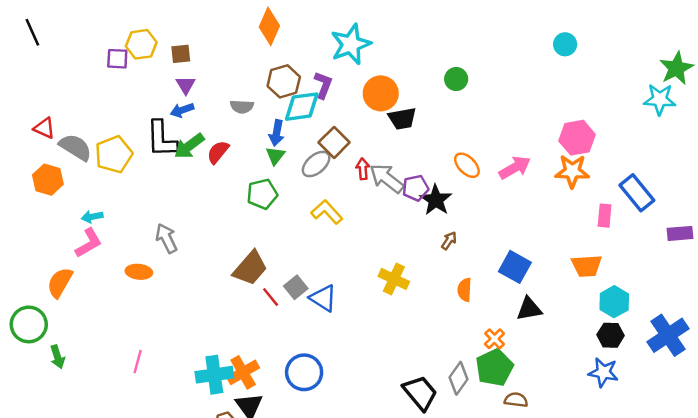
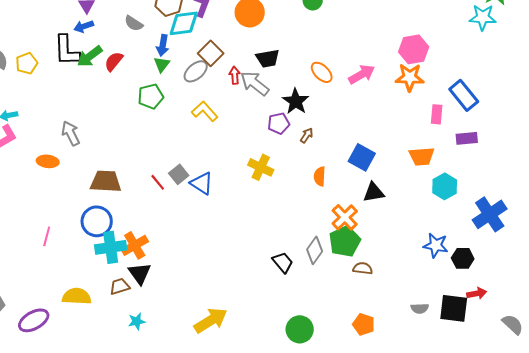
gray semicircle: (242, 107) -> (134, 23), turned 30
black trapezoid: (402, 119) -> (268, 58), moved
yellow pentagon: (114, 154) -> (27, 63), size x0.7
purple pentagon: (415, 188) -> (279, 123), moved
purple rectangle: (680, 233) -> (467, 138), moved
brown trapezoid: (250, 268) -> (106, 181), moved, turned -128
black hexagon: (611, 335) -> (463, 258), moved
orange cross: (494, 339) -> (345, 217), size x1.5
blue circle: (304, 372) -> (97, 221), moved
black trapezoid: (420, 393) -> (283, 262), size x0.7

